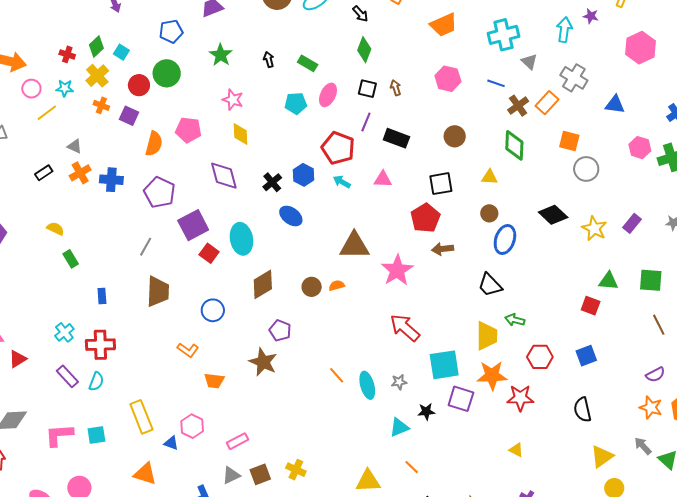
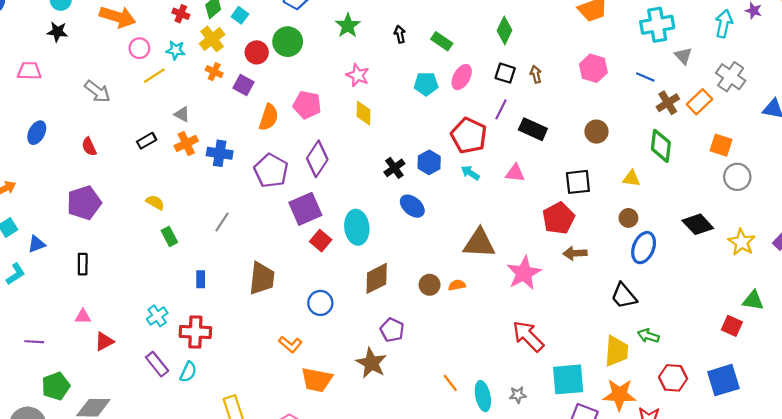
purple diamond: (224, 176) -> (317, 159), moved, turned 44
gray line: (146, 247) -> (222, 222), moved
blue square: (586, 356) -> (723, 380), size x1.4
orange trapezoid: (214, 381) -> (317, 380), size x1.4

